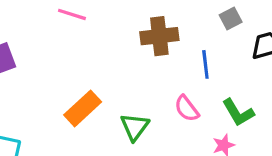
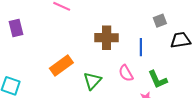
brown cross: (159, 36) -> (107, 38), moved

